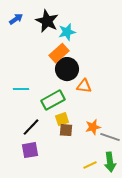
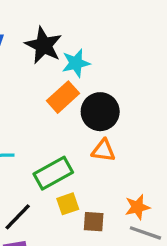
black circle: (67, 69) -> (100, 112), moved
orange star: (93, 127) -> (137, 207), moved
brown square: (66, 130) -> (94, 222), moved

